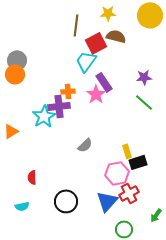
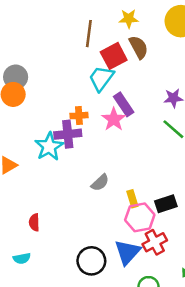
brown semicircle: (116, 36) -> (139, 47), turned 48
yellow rectangle: (127, 151) -> (132, 199), moved
black circle: (66, 201) -> (91, 261), moved

